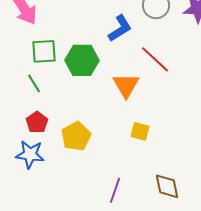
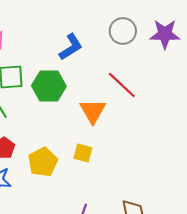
blue L-shape: (120, 28) -> (71, 47), moved
yellow square: (140, 131) -> (83, 153), moved

